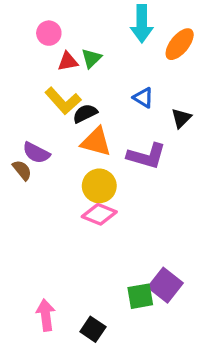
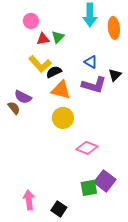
orange ellipse: (180, 44) -> (114, 28), turned -45
purple L-shape: (147, 156) -> (94, 85), moved
pink diamond: (99, 214) -> (87, 148), moved

